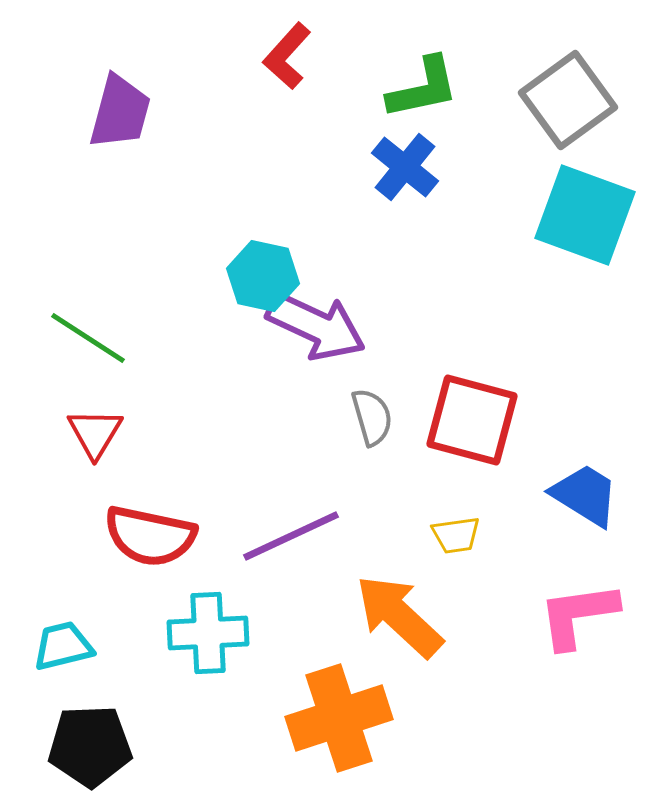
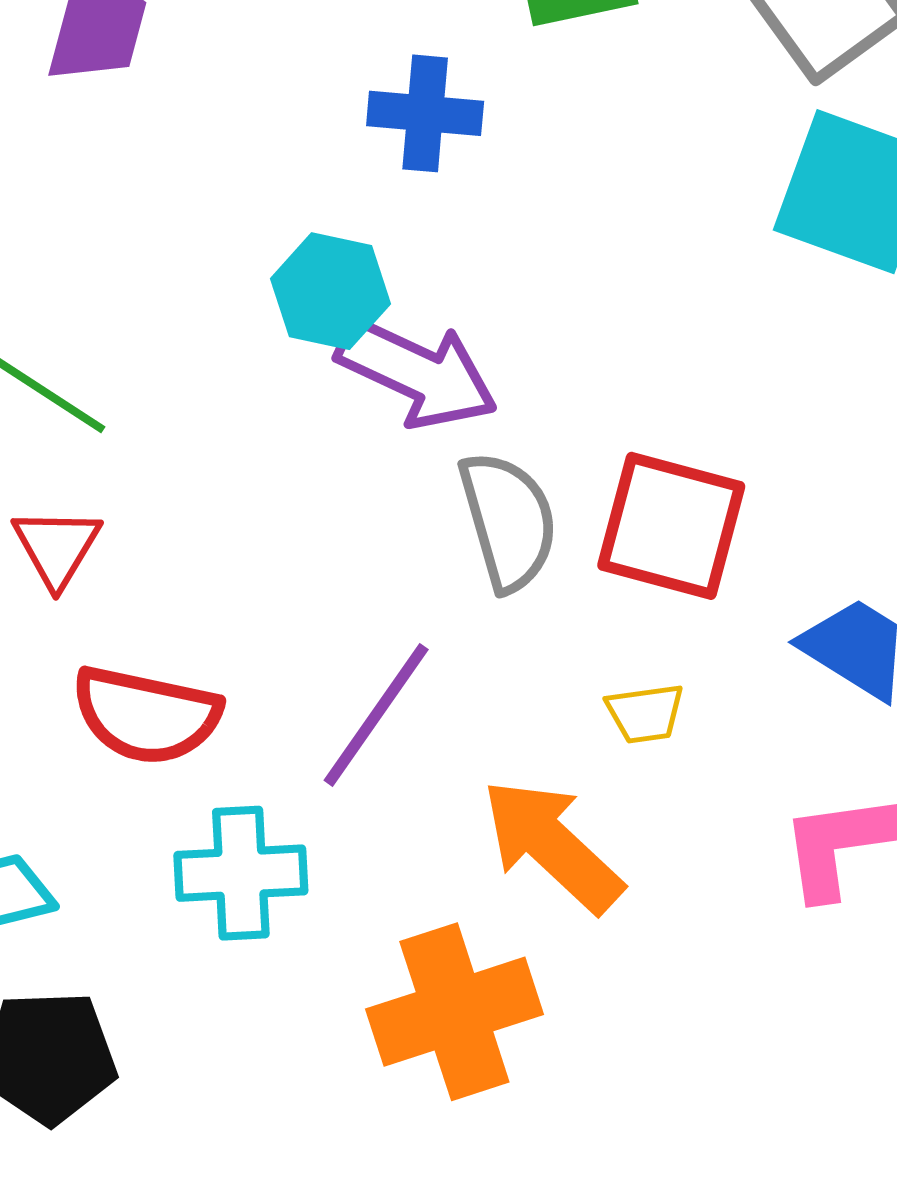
blue cross: (405, 167) -> (425, 113), moved, turned -34
gray semicircle: (372, 417) -> (508, 521), size x1.5
purple line: (291, 536) -> (376, 715), turned -30

